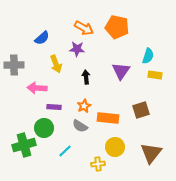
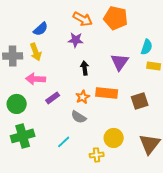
yellow arrow: (56, 64) -> (36, 52), moved
purple rectangle: (54, 107) -> (53, 98), turned -40
orange rectangle: (108, 118) -> (107, 93), moved
green circle: (44, 128) -> (17, 104), moved

